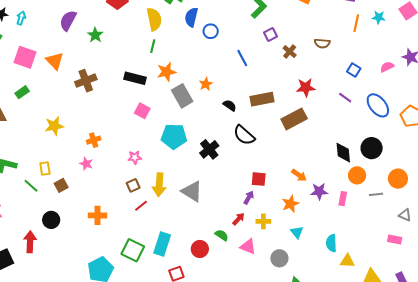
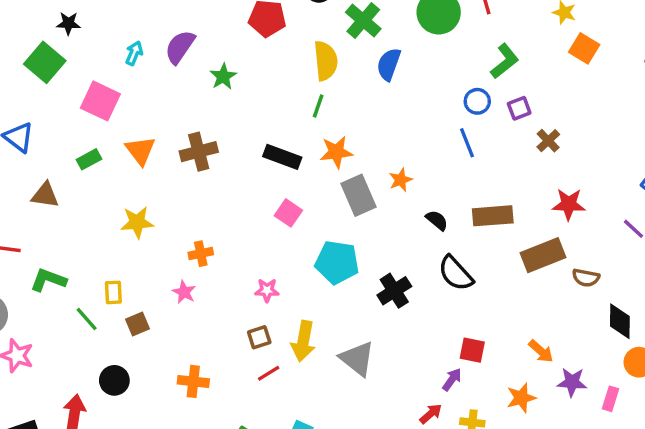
cyan arrow: (21, 18) -> (134, 53), moved
blue circle: (211, 31) -> (477, 101), moved
brown semicircle: (322, 43) -> (586, 278), moved
orange triangle: (55, 61) -> (140, 151), moved

